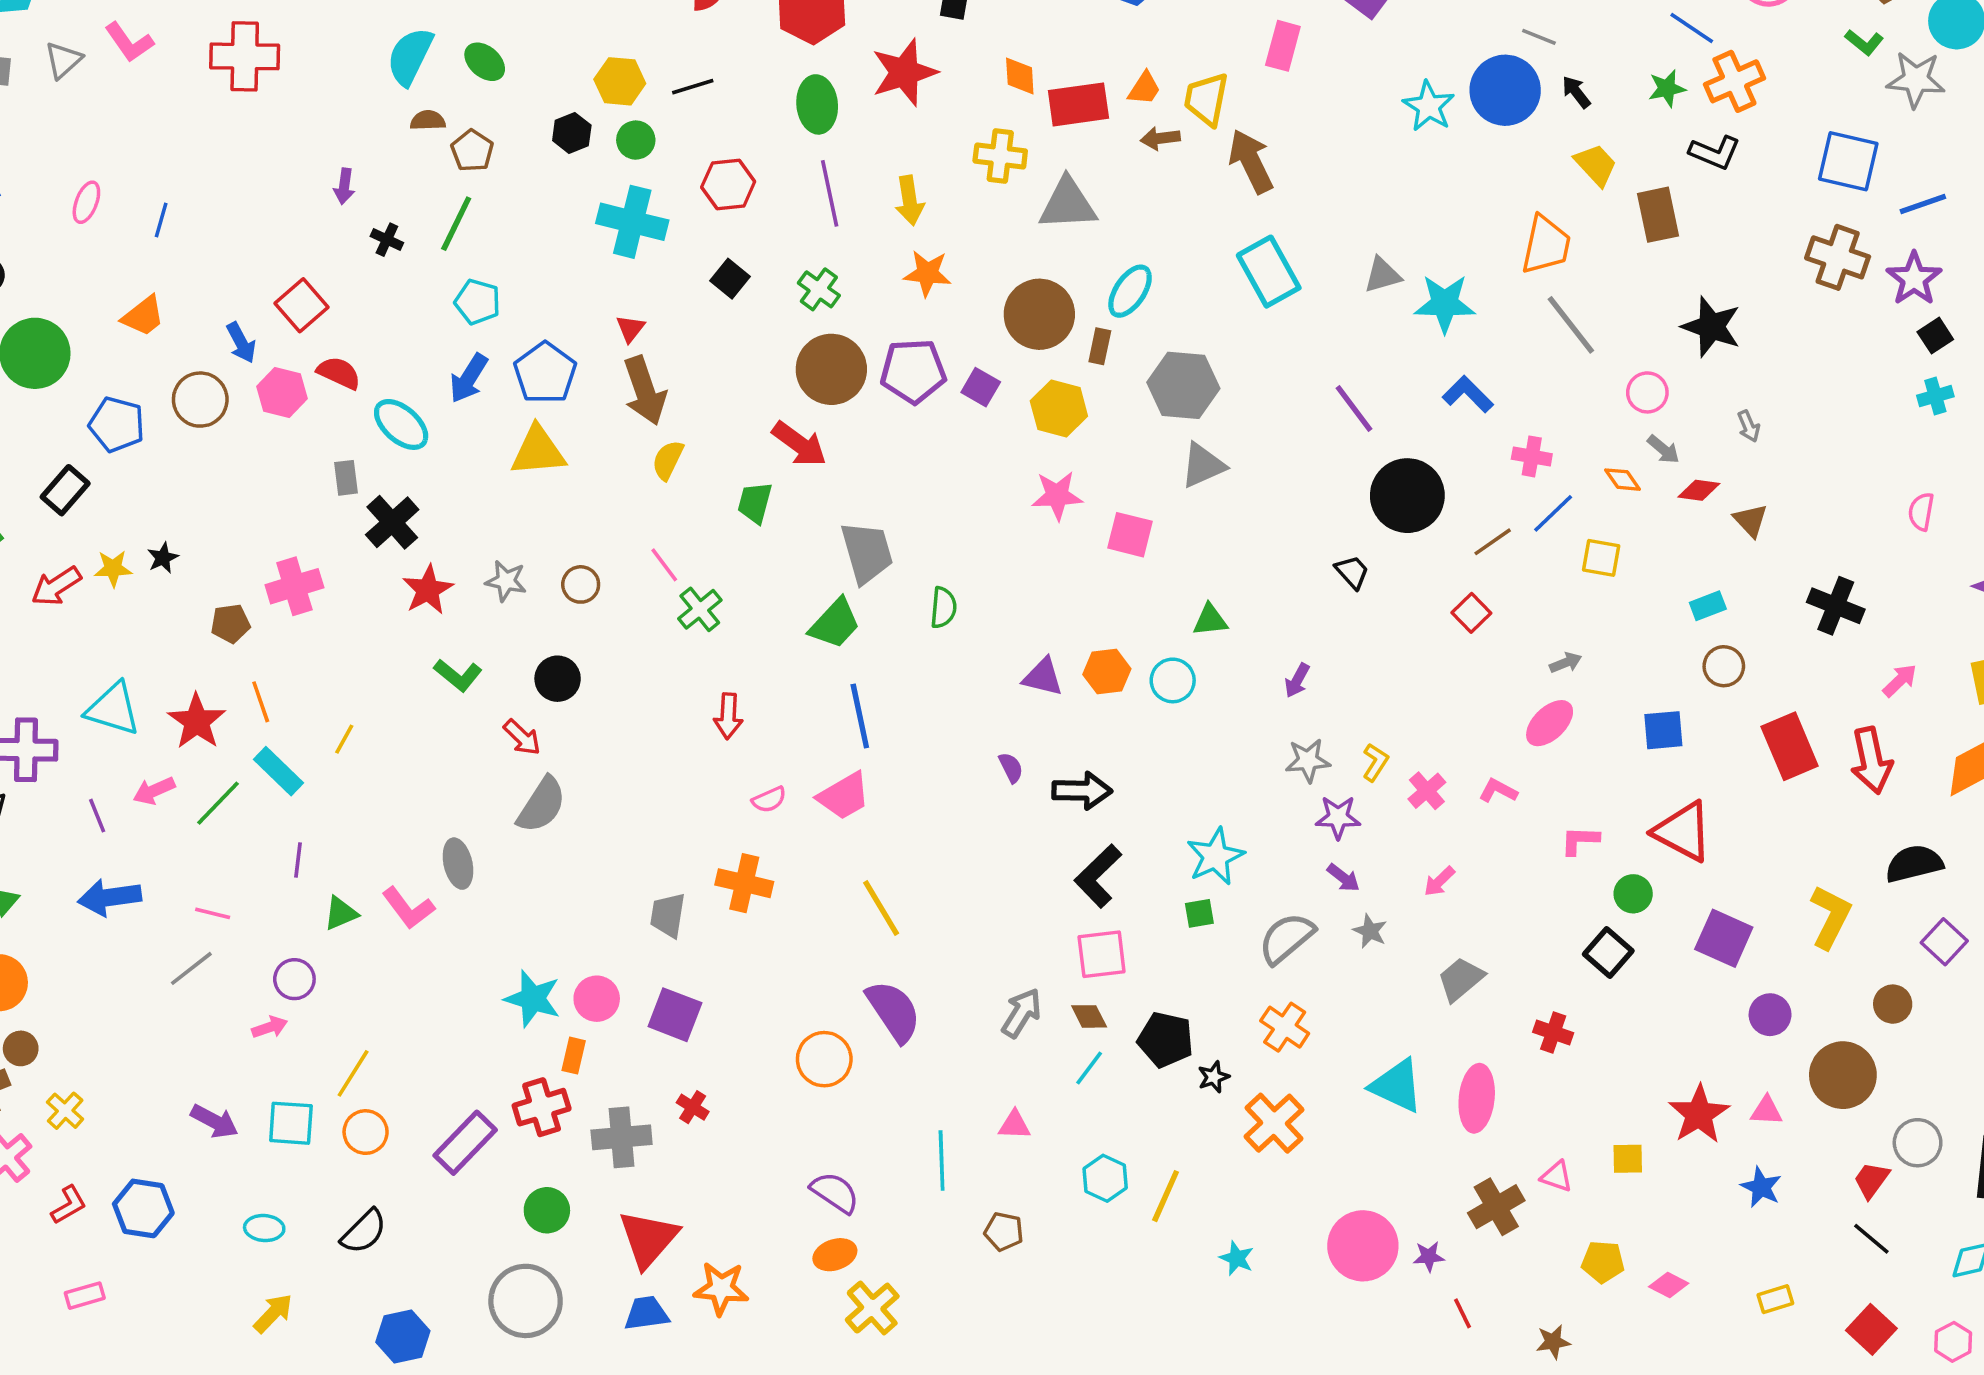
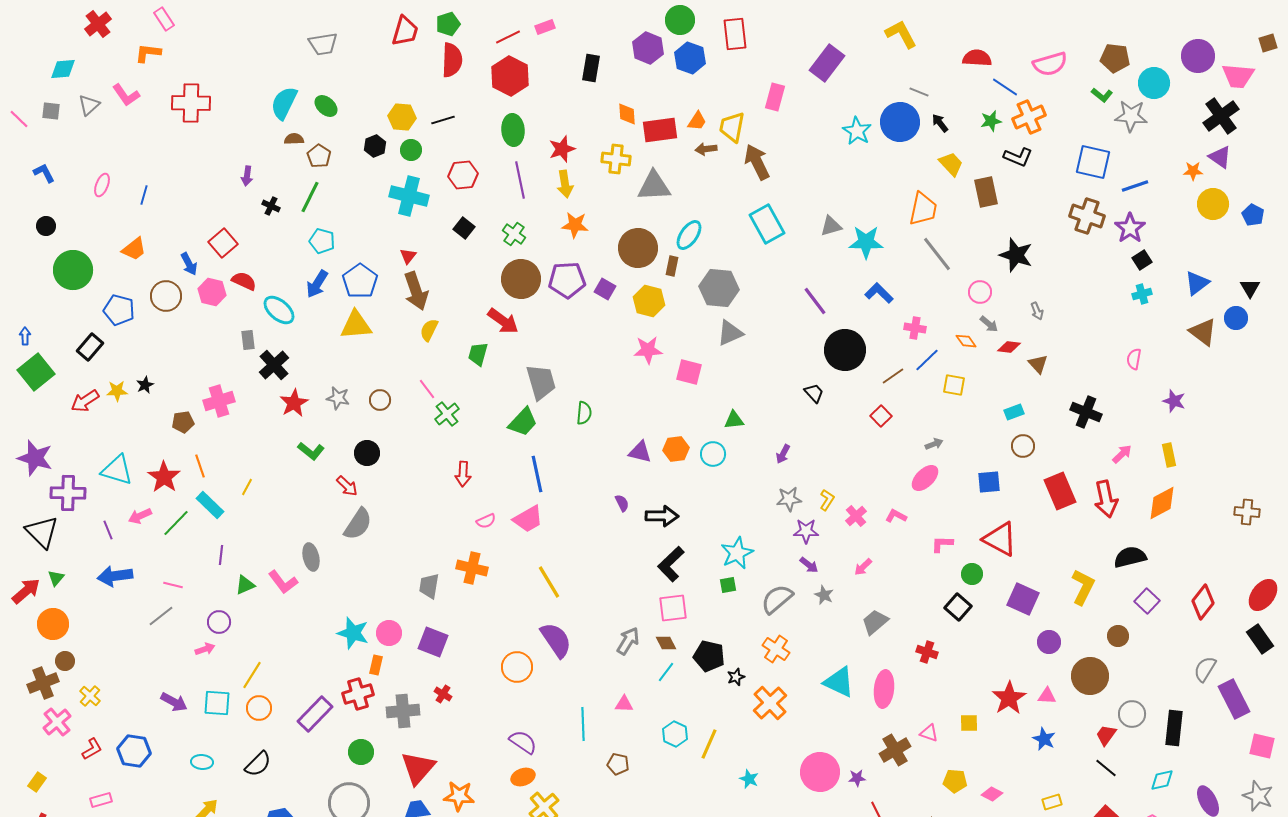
red star: (904, 72) -> (562, 149), moved, size x0.7

